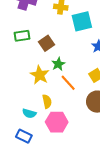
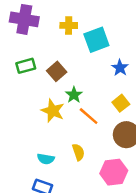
yellow semicircle: (47, 101) -> (78, 152), moved
pink hexagon: (57, 122) -> (114, 172), moved

